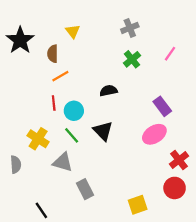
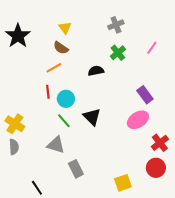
brown semicircle: (53, 54) -> (61, 48), moved, turned -56
black semicircle: (109, 91) -> (96, 71), moved
yellow cross: (38, 139) -> (15, 124), moved

